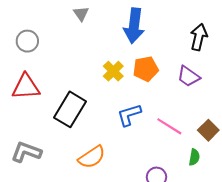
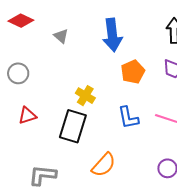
yellow cross: (113, 71) -> (85, 96), moved
red triangle: (26, 87) -> (27, 116), size x0.7
blue L-shape: (129, 115) -> (128, 118), turned -70

